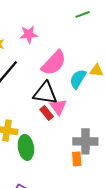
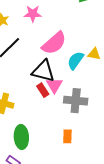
gray cross: (85, 141) -> (76, 101), moved
green ellipse: (26, 147) -> (21, 137), moved

